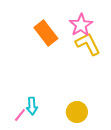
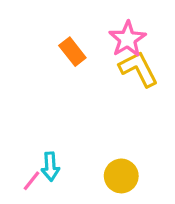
orange rectangle: (46, 33) -> (72, 52), size x0.7

